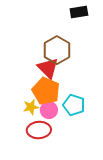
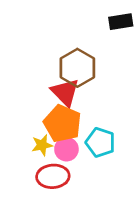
black rectangle: (79, 12) -> (121, 22), moved

